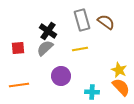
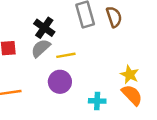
brown semicircle: (106, 22) -> (114, 17), turned 36
yellow line: (80, 49) -> (66, 55), moved

